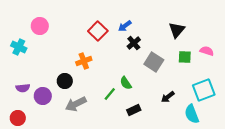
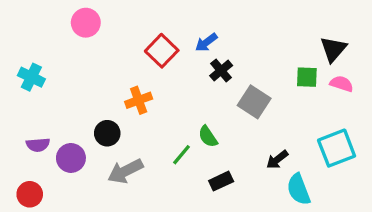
pink circle: (40, 26) -> (86, 23), moved
black triangle: (177, 30) -> (333, 49), moved
green square: (185, 57) -> (307, 77), moved
cyan semicircle: (192, 114) -> (299, 189), moved

